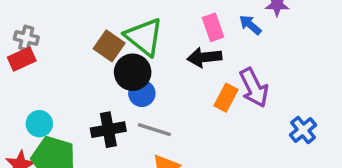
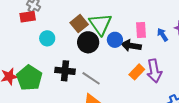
blue circle: (142, 93) -> (115, 40), moved
cyan circle: (39, 124) -> (47, 38), moved

